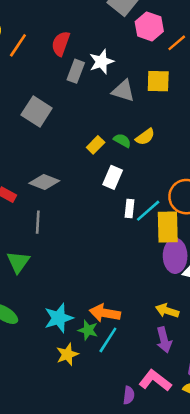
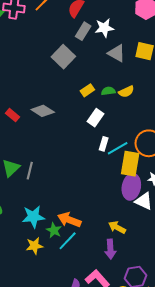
gray square: (37, 111) -> (63, 57), moved
green semicircle: (122, 141) -> (108, 91), turned -48
gray line: (38, 222) -> (30, 171), moved

